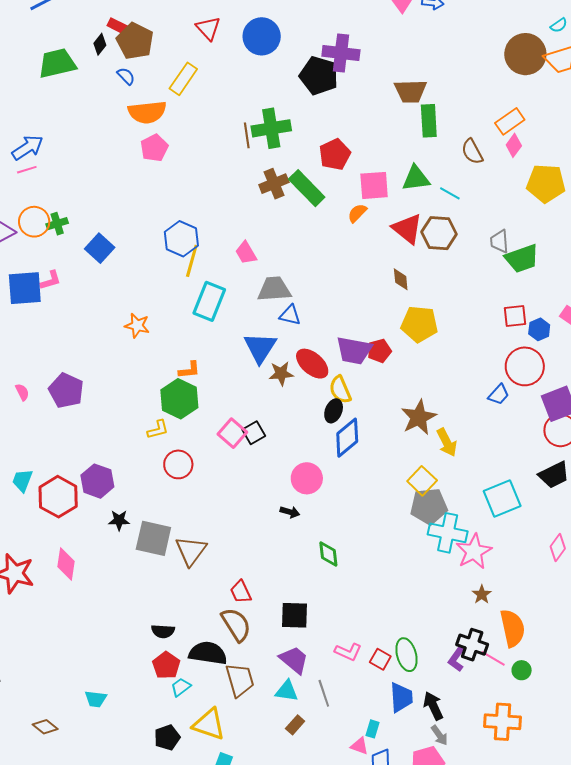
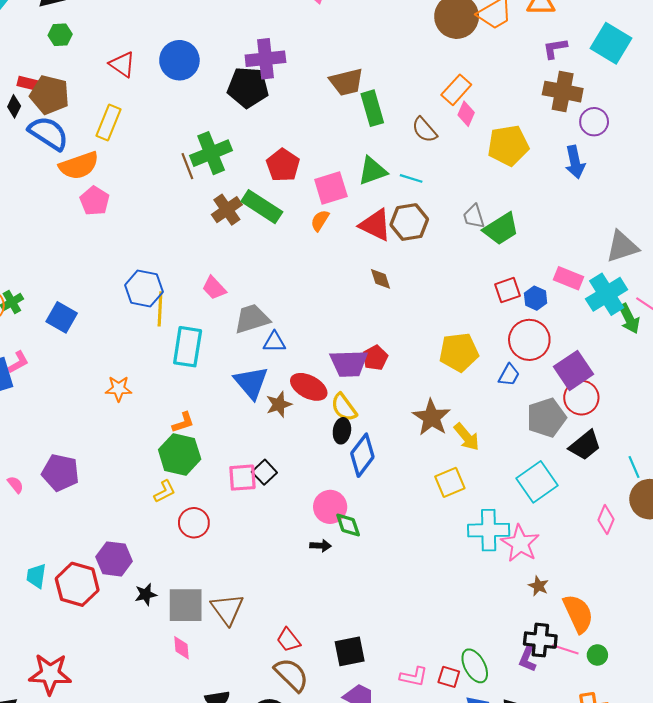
blue semicircle: (126, 76) -> (48, 133), size x2.0
yellow pentagon: (419, 324) -> (459, 352), moved
pink square: (232, 433) -> (242, 478), turned -32
yellow square: (422, 481) -> (450, 482), turned 36
gray pentagon: (429, 506) -> (546, 418), moved
green diamond: (328, 554) -> (348, 525), moved
pink diamond: (66, 564) -> (182, 648), moved, size x0.7

